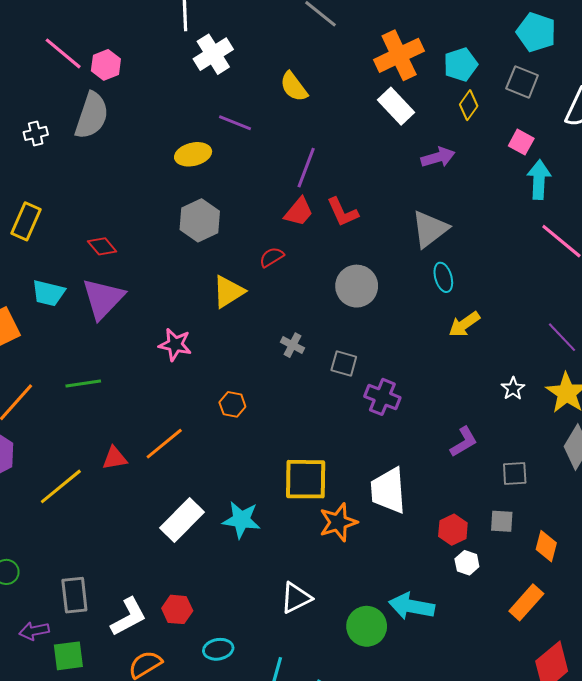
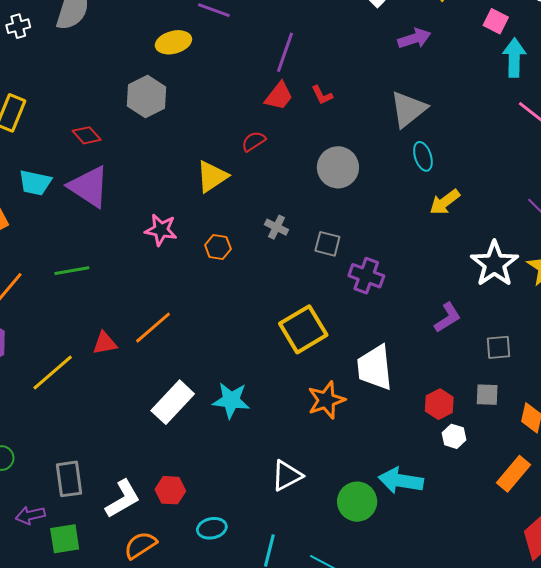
red L-shape: (343, 212) -> (322, 95), size x0.7
gray hexagon: (200, 220) -> (147, 96), moved
purple triangle: (103, 299) -> (89, 187), turned -39
white star: (513, 389) -> (494, 264), size x2.0
orange hexagon: (232, 404) -> (218, 247), moved
yellow square: (306, 479) -> (303, 329), moved, turned -30

